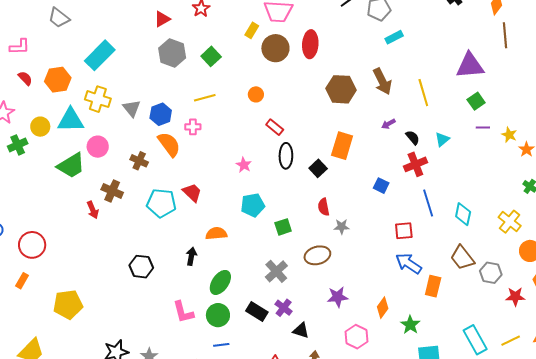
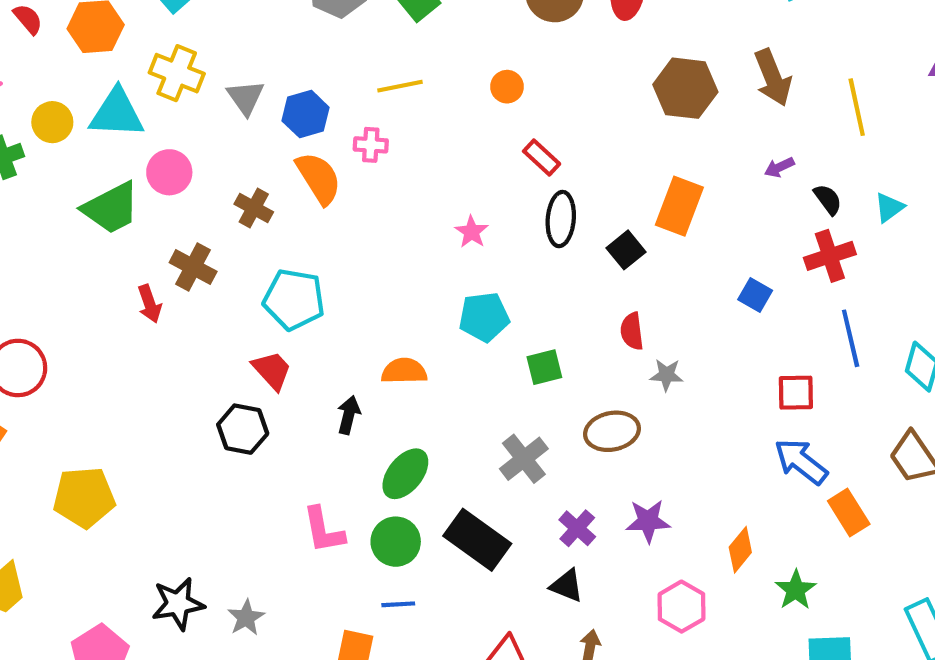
red trapezoid: (192, 193) -> (272, 370), moved
orange rectangle: (433, 286) -> (849, 513), turned -50
purple cross: (284, 308) -> (577, 528), moved
black rectangle: (257, 312) -> (477, 540), size x1.4

